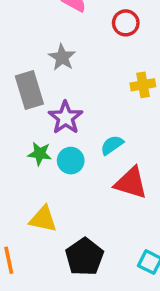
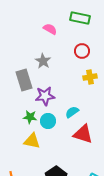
red circle: (126, 23) -> (82, 51), moved
purple star: (66, 118) -> (45, 96), turned 30
yellow triangle: (43, 219) -> (32, 141), moved

